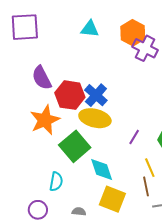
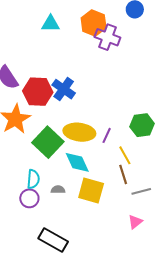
yellow ellipse: (95, 118) -> (79, 132), moved
purple line: (134, 137) -> (107, 135), moved
purple circle: (38, 210) -> (29, 198), moved
gray semicircle: (79, 212) -> (58, 190), moved

